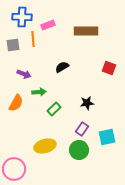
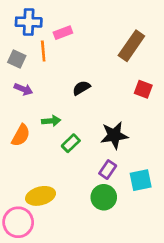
brown rectangle: (86, 31) -> (131, 46), moved, turned -55
gray square: (13, 45) -> (17, 59), turned 32
purple arrow: (24, 74) -> (23, 89), moved
black star: (87, 103) -> (114, 135), size x1.5
yellow ellipse: (45, 146) -> (41, 196), moved

